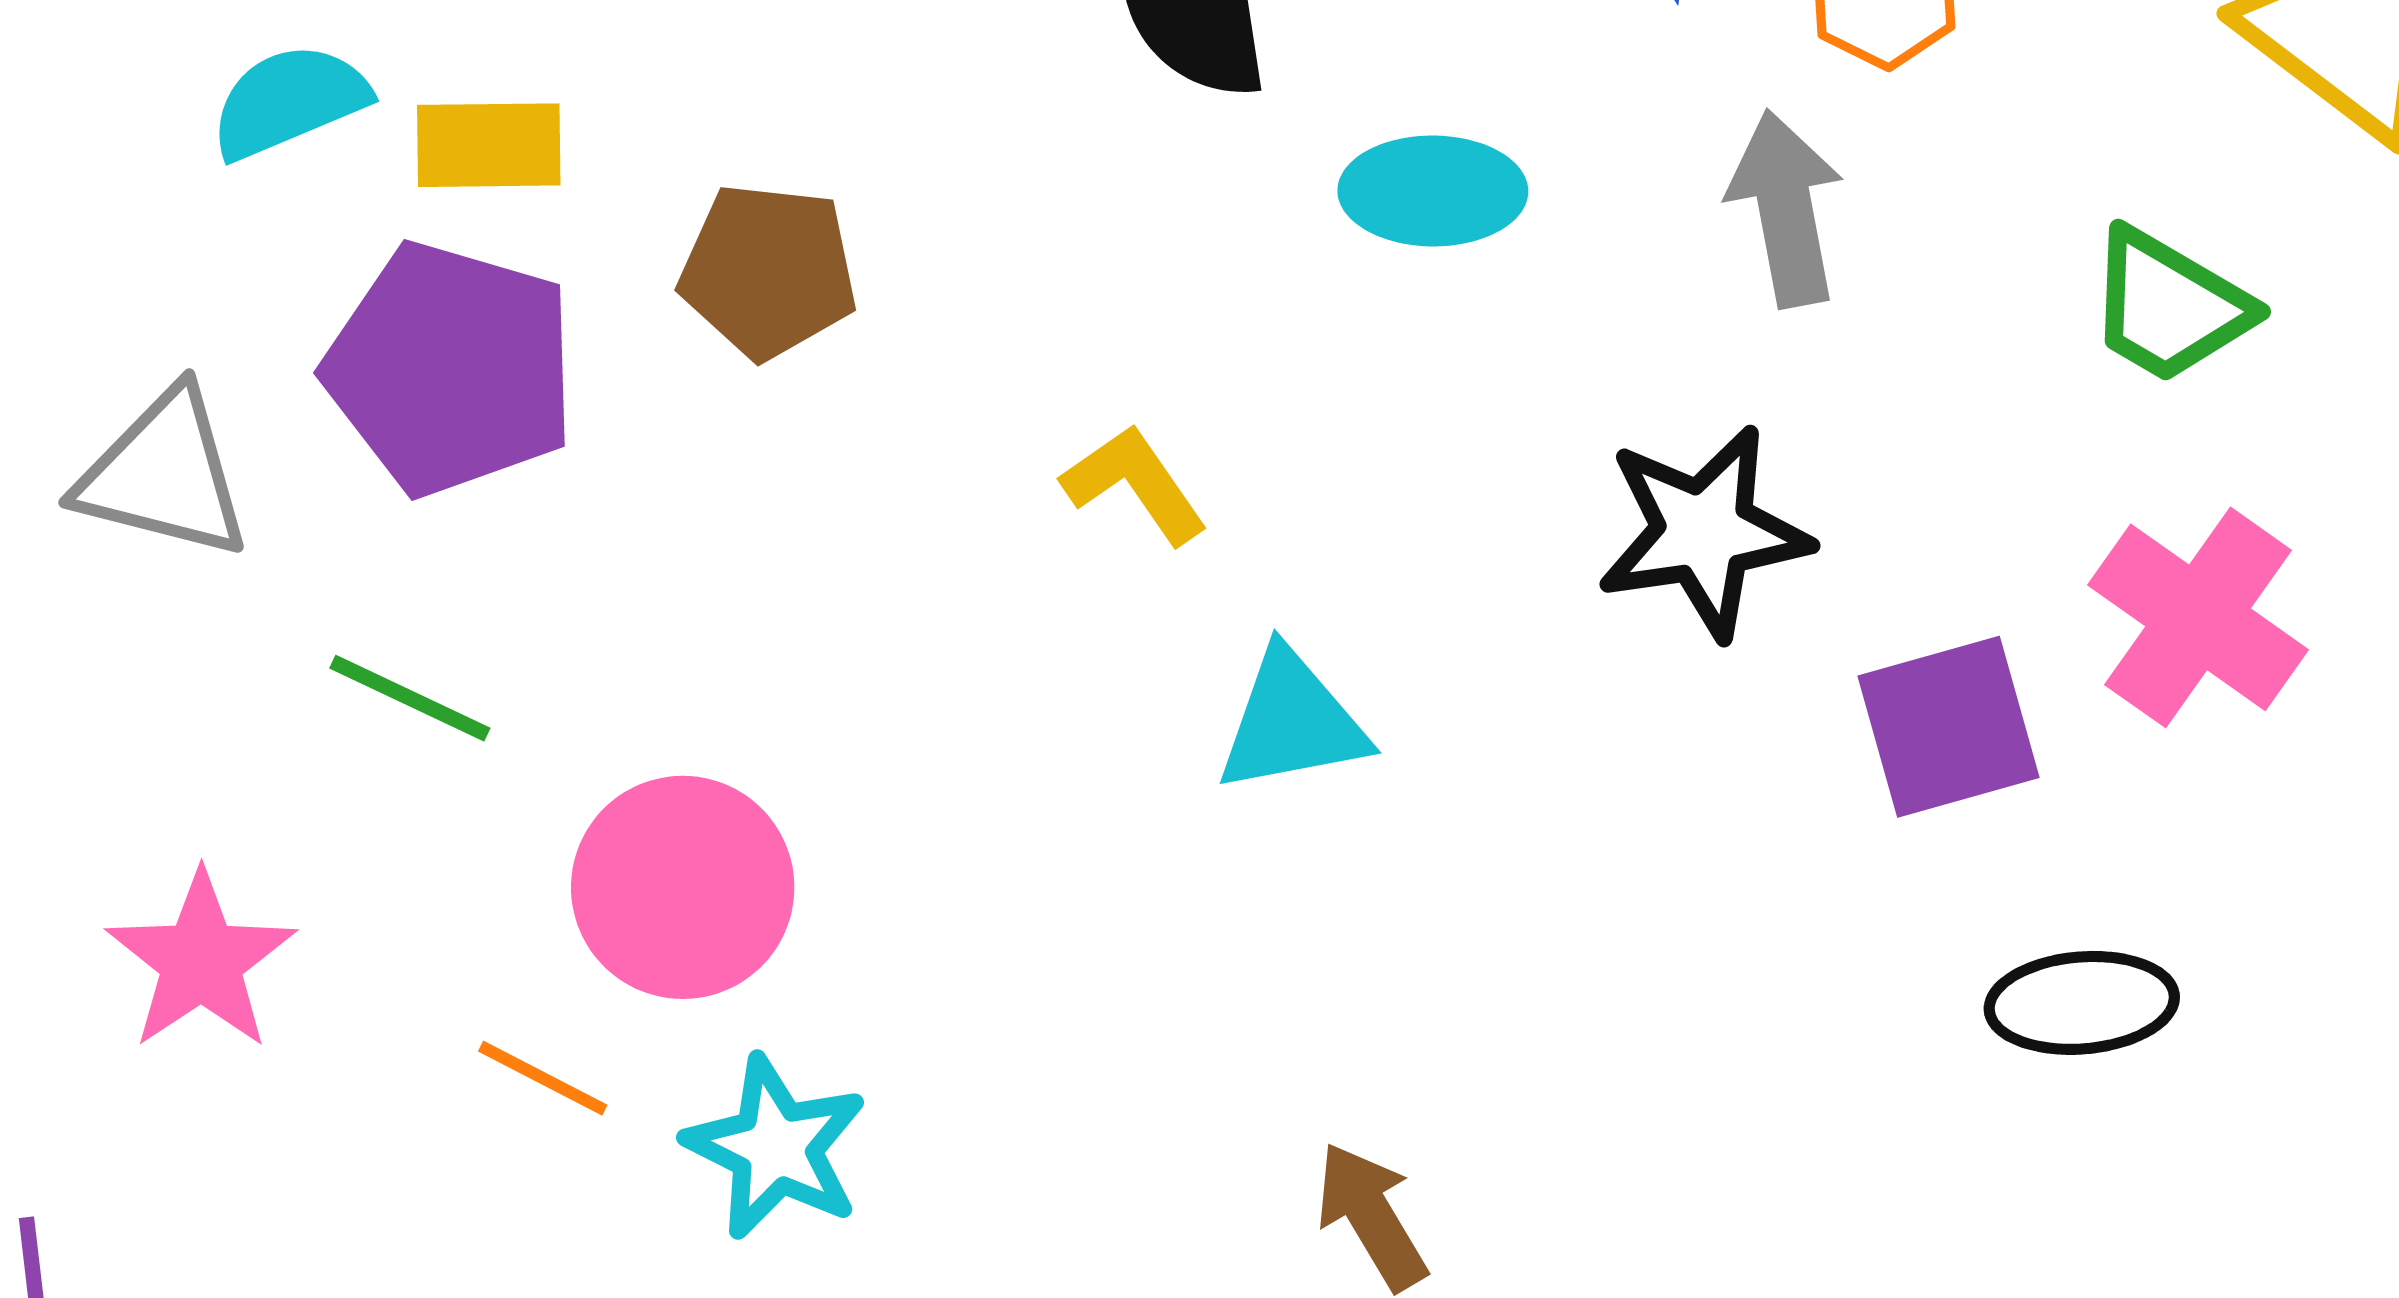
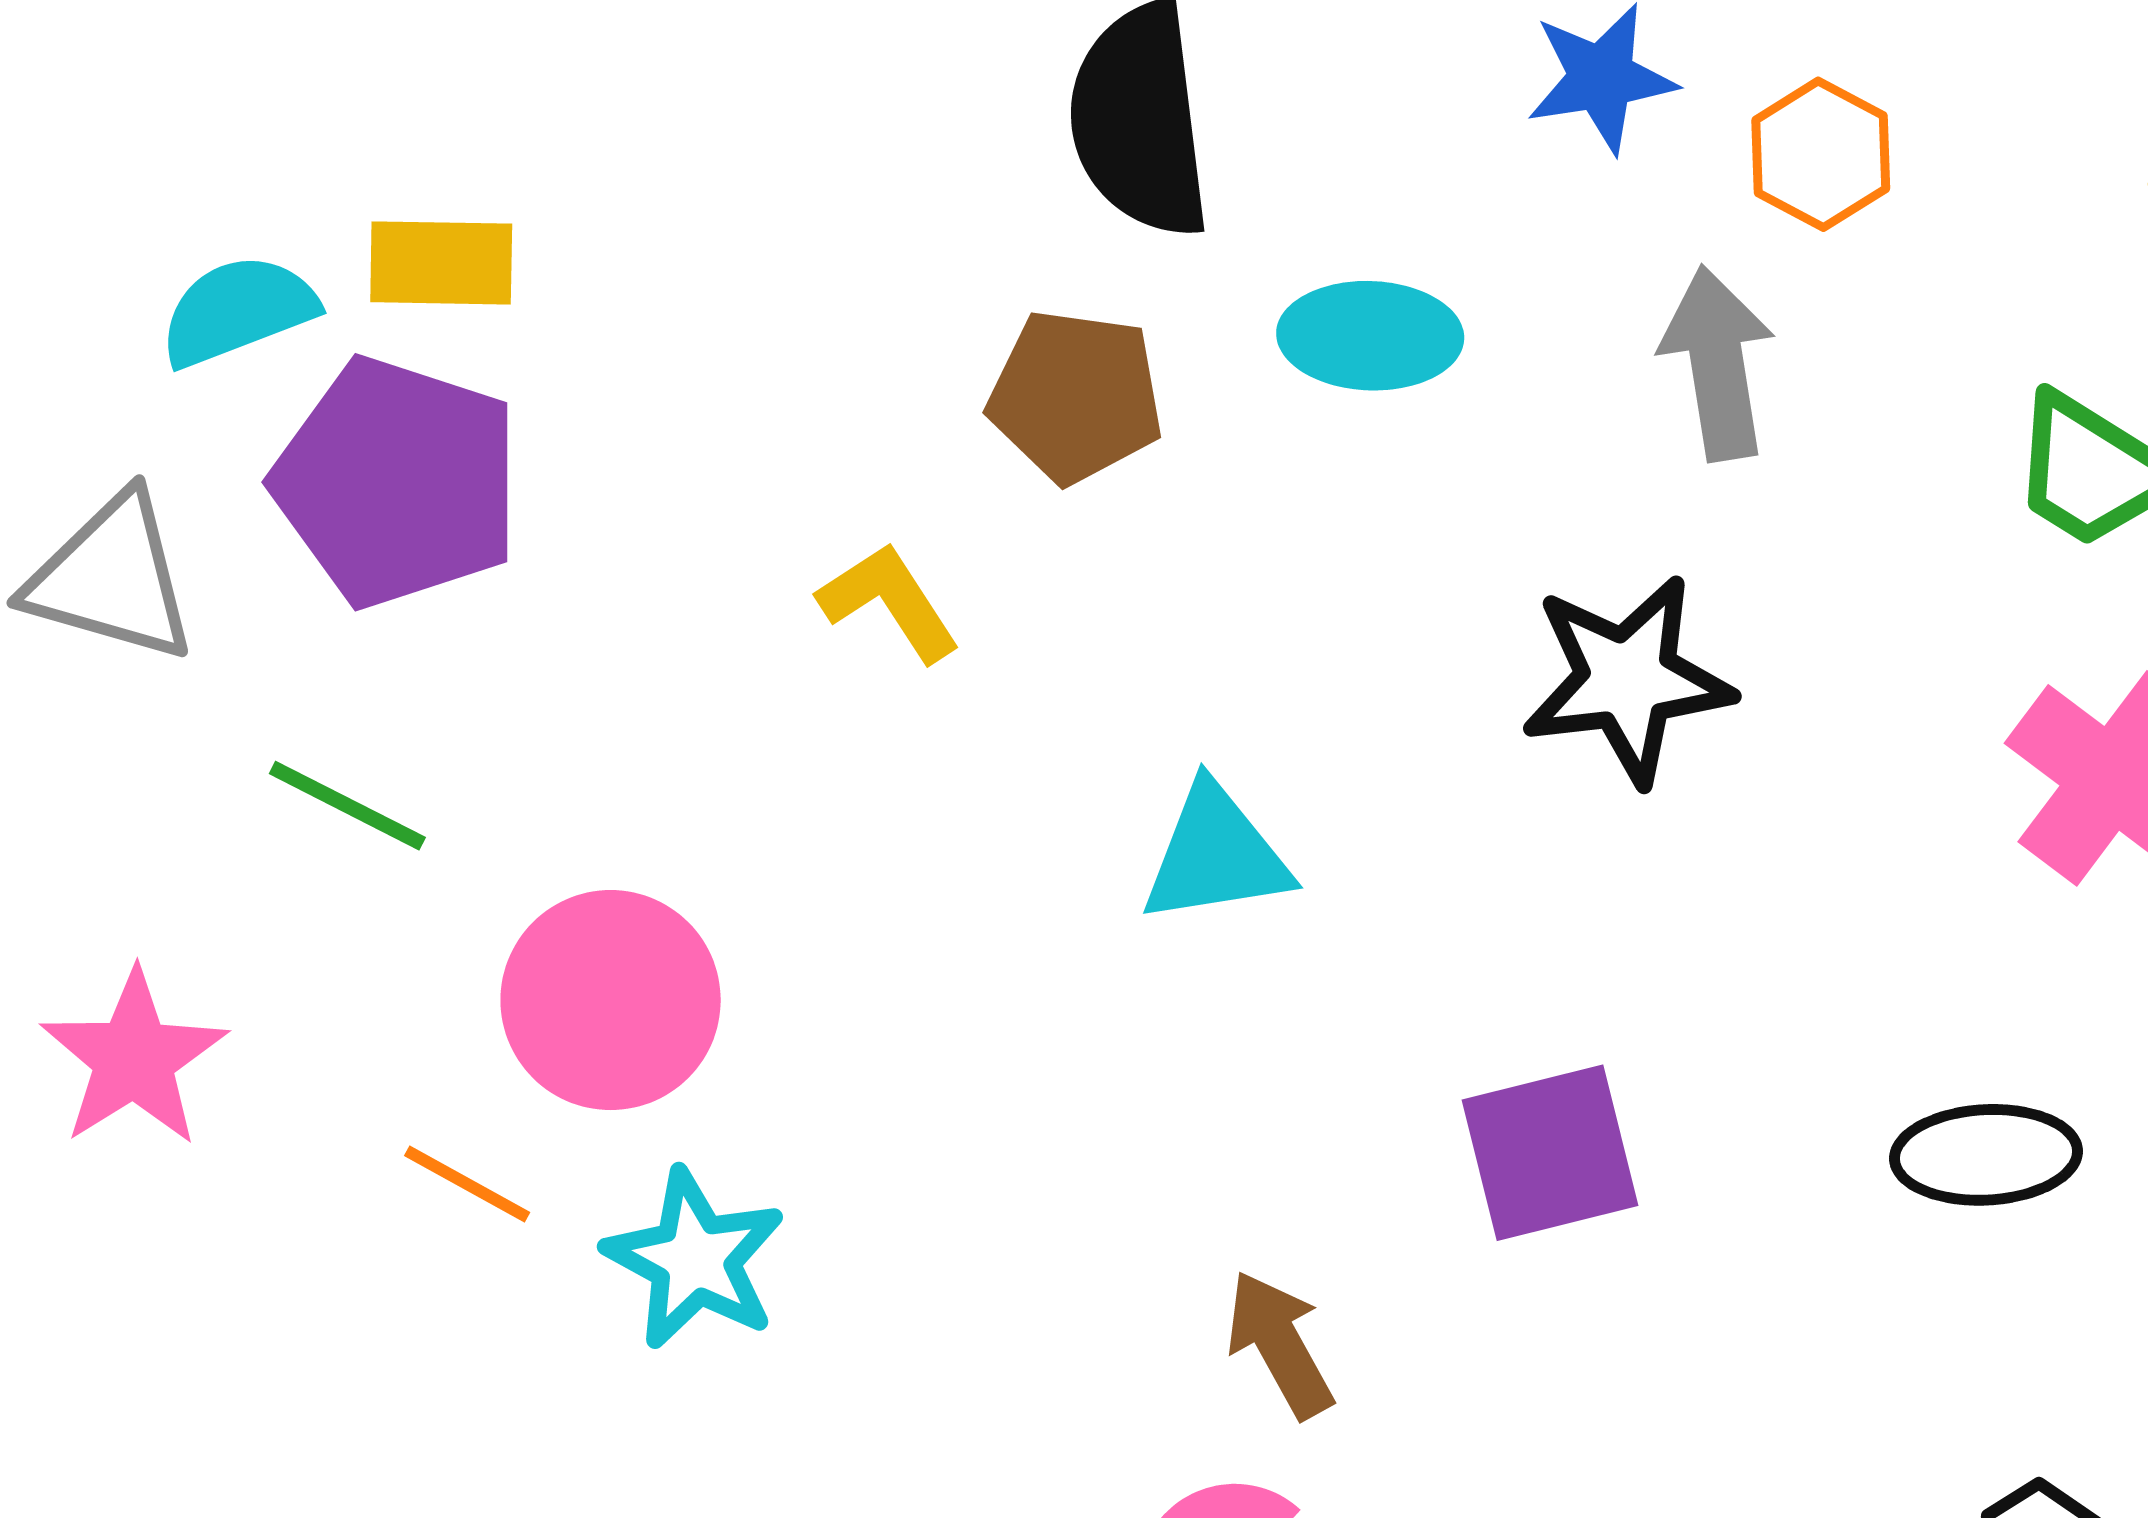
cyan semicircle: (289, 101) -> (238, 311), moved
brown pentagon: (768, 271) -> (1076, 396), moved
yellow L-shape: (1135, 484) -> (889, 602), moved
purple square: (1948, 727) -> (1550, 1153), moved

